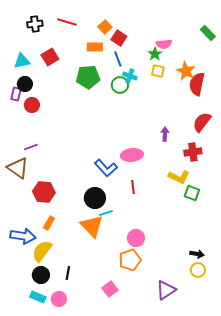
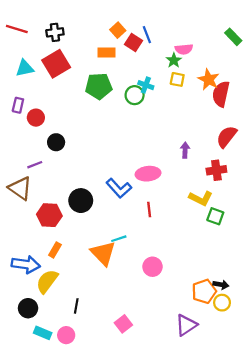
red line: (67, 22) -> (17, 29), moved
black cross: (35, 24) -> (55, 32), moved
red square: (50, 57) -> (56, 64), size x1.4
blue line: (118, 59) -> (147, 35), moved
black circle: (25, 84) -> (56, 142), moved
black circle: (95, 198) -> (81, 201), moved
orange pentagon: (130, 260) -> (204, 291), moved
black circle: (41, 275) -> (28, 308), moved

